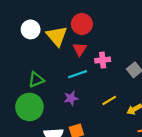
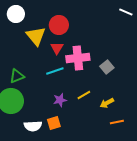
white circle: (31, 29) -> (16, 14), moved
pink cross: (103, 60) -> (78, 58), size x1.6
purple star: (71, 98) -> (60, 100), moved

